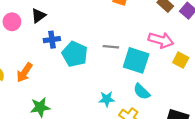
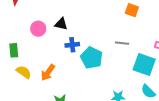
black triangle: (38, 16) -> (61, 24), turned 48
gray line: (111, 47) -> (122, 43), moved

